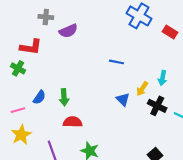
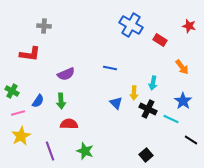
purple semicircle: (68, 31) -> (66, 74), moved
green cross: (18, 68) -> (12, 91), moved
yellow arrow: (142, 89) -> (134, 93), turned -32

